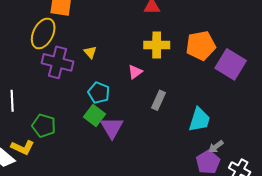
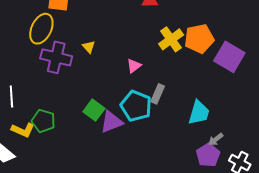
yellow cross: (157, 45) -> (171, 39), moved, turned -35
cyan pentagon: (99, 93) -> (136, 106), moved, size x1.4
purple triangle: (112, 128) -> (111, 122), turned 40
yellow L-shape: (23, 147) -> (23, 130), moved

